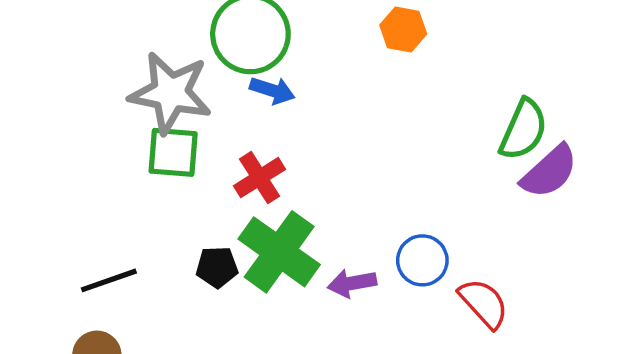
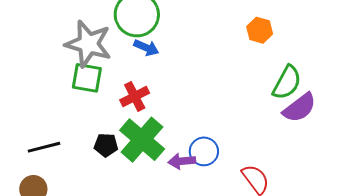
orange hexagon: (403, 30) -> (260, 30), moved
blue circle: (422, 260) -> (204, 151), moved

